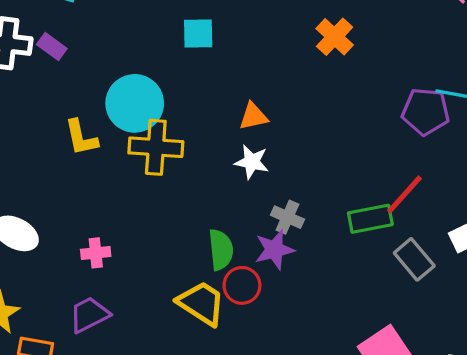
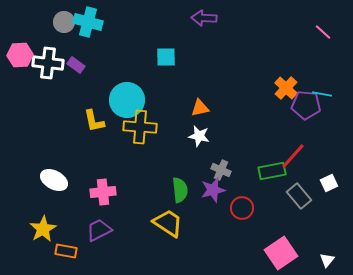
orange cross: (335, 37) -> (286, 88), moved
pink cross: (96, 253) -> (103, 192), size x1.4
red circle: (242, 285) -> (242, 208), moved

